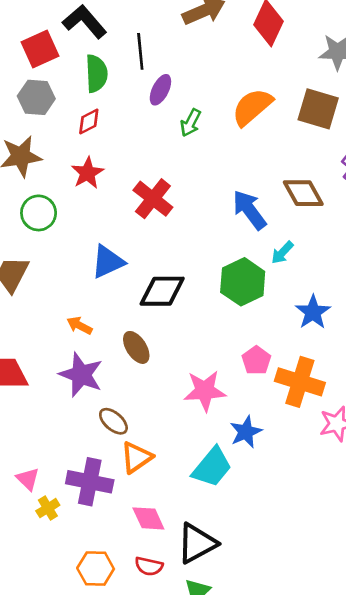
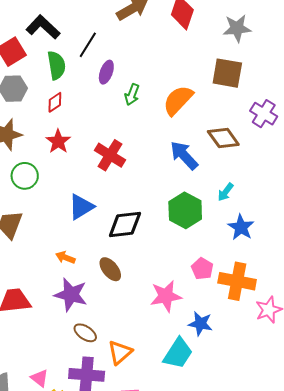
black line: (140, 51) -> (88, 45), turned 44
orange semicircle: (252, 107) -> (178, 100), moved
cyan arrow: (282, 253) -> (225, 192), moved
brown ellipse: (113, 421) -> (85, 333), moved
blue star: (246, 432) -> (200, 324), turned -30

